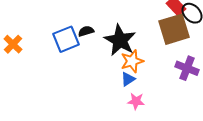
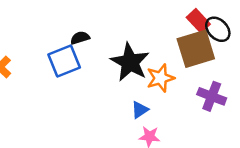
black semicircle: (86, 31) -> (80, 38), moved
orange star: (132, 61) -> (160, 78), moved

